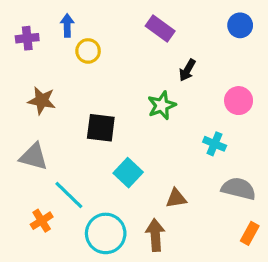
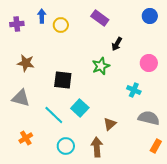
yellow circle: (88, 51) -> (61, 25), moved
cyan line: (69, 195) -> (54, 115), moved
brown triangle: (176, 198) -> (110, 124), turned -32
cyan circle: (106, 233) -> (66, 146), size x0.7

